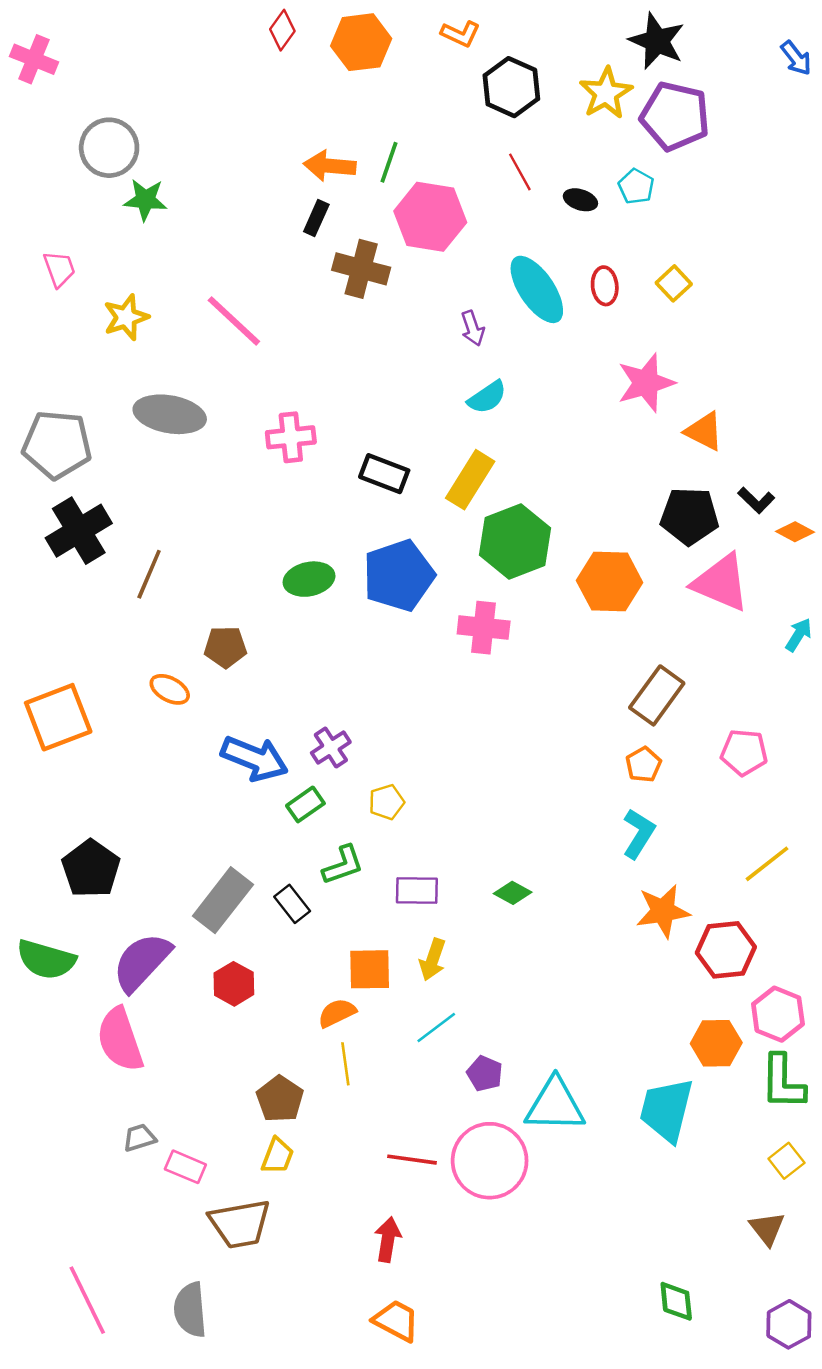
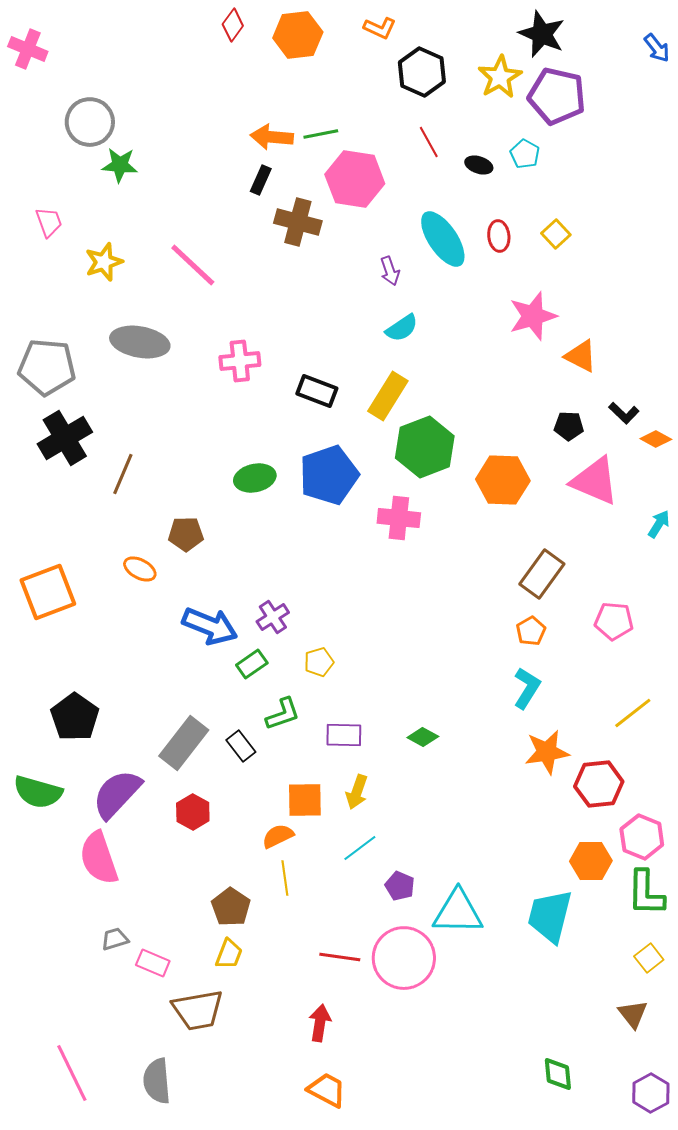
green line: (389, 162) -> (321, 134), turned 60
black pentagon: (690, 516) -> (569, 426), size x0.6

